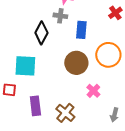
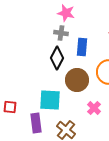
black diamond: (41, 33) -> (57, 58), moved
cyan square: (25, 66) -> (50, 100), moved

